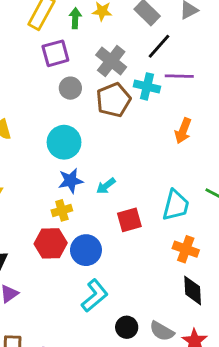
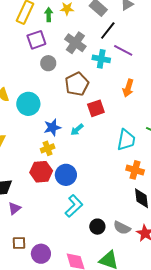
purple line: (179, 76) -> (123, 50), turned 30
brown pentagon: (113, 100) -> (77, 84), moved
cyan circle: (64, 142) -> (28, 104), moved
red square: (129, 220) -> (96, 108), moved

